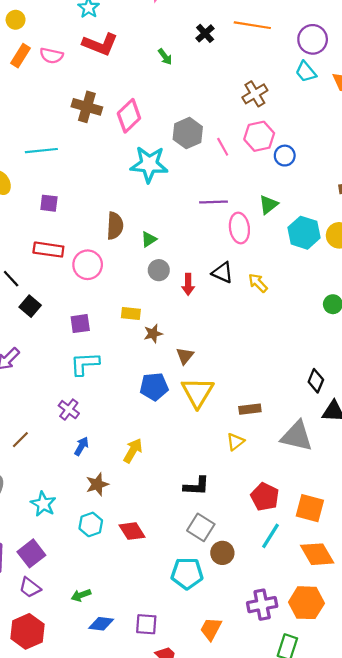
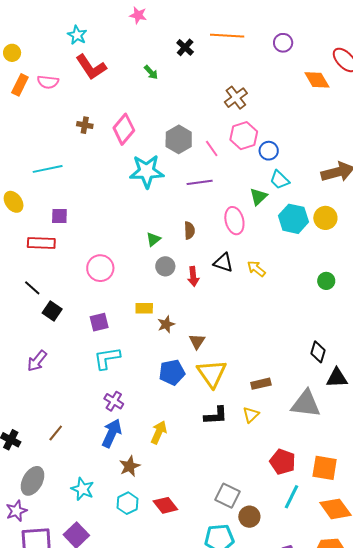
purple circle: (313, 39) -> (283, 43), size x0.7
red L-shape: (100, 44) -> (91, 67), turned 40
cyan trapezoid: (306, 72) -> (280, 180), moved
brown cross: (87, 107) -> (85, 125), size x0.6
purple line: (214, 202) -> (200, 182), moved
brown semicircle: (115, 226) -> (189, 230), moved, size x0.7
red rectangle: (48, 250) -> (41, 243), moved
purple cross: (69, 410) -> (114, 401), moved
blue arrow: (81, 446) -> (112, 433), size x1.6
black L-shape: (196, 486) -> (216, 416), moved

